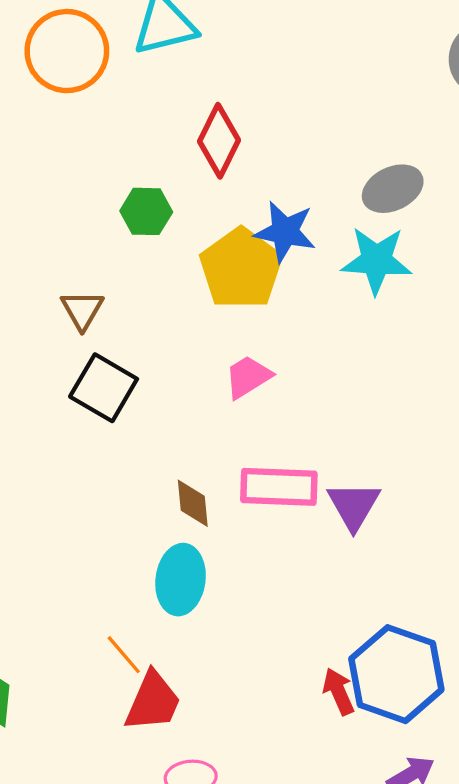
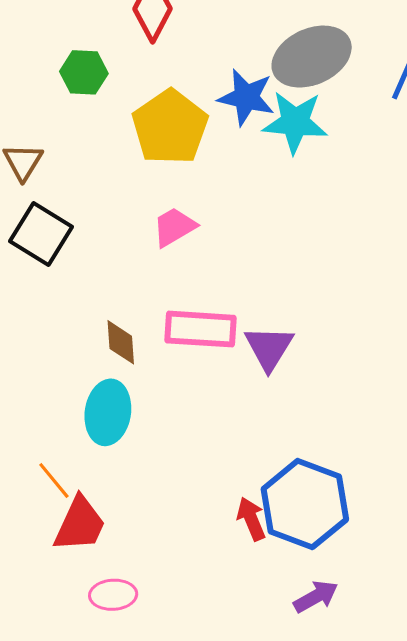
gray ellipse: (393, 189) -> (312, 57), size x1.4
blue star: (285, 232) -> (246, 97), moved

